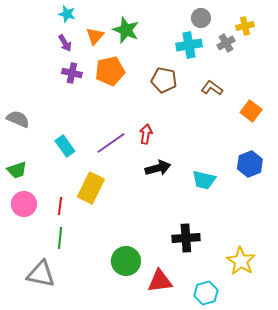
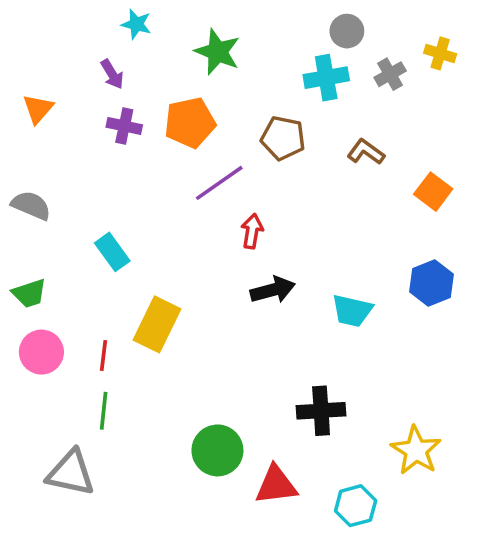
cyan star: (67, 14) -> (136, 24), moved
yellow cross: (245, 26) -> (440, 53), moved, turned 30
orange triangle: (95, 36) -> (38, 109), moved
purple line: (111, 143) -> (219, 183), moved

